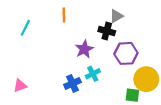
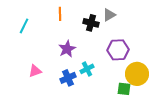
black cross: (107, 31) -> (91, 23), moved
purple star: (84, 49) -> (67, 49), moved
pink triangle: (20, 86) -> (35, 71), moved

